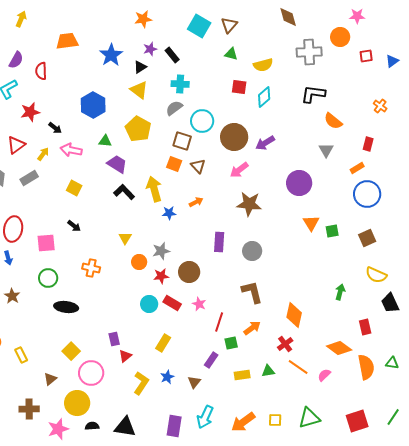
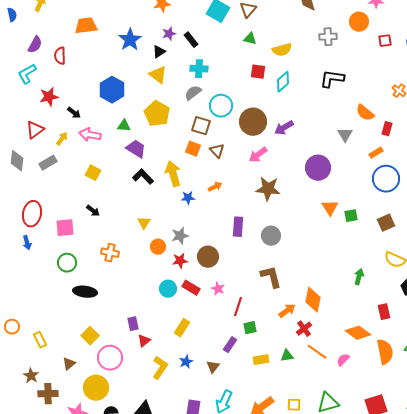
gray cross: (309, 52) -> (328, 37), size x0.7
orange semicircle: (333, 121) -> (365, 113), moved
brown star: (12, 296) -> (31, 376), moved
orange arrow: (252, 328) -> (287, 311), moved

